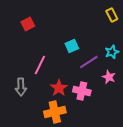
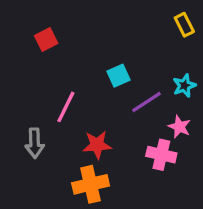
red star: (59, 88) -> (97, 145), turned 30
pink cross: (82, 91) -> (161, 155), moved

